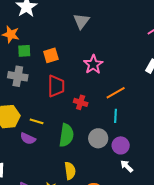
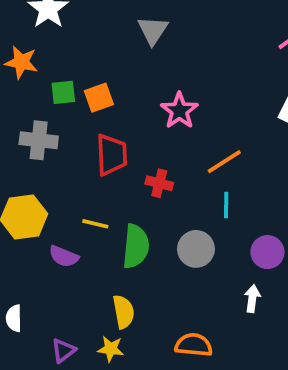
green square: (24, 51) -> (63, 92), moved
yellow line: (37, 121) -> (95, 224), moved
purple circle: (121, 145) -> (267, 252), moved
white arrow: (127, 166) -> (252, 299), turned 56
yellow semicircle: (70, 171) -> (124, 312), moved

